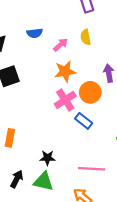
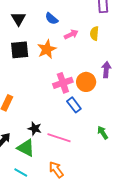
blue semicircle: (35, 33) -> (52, 19), turned 32
orange star: (65, 71) -> (47, 49), moved, turned -30
pink line: (92, 169) -> (59, 138), moved

